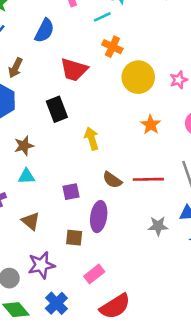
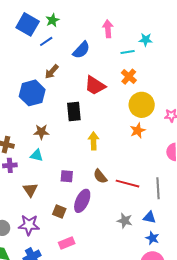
orange star: (151, 125) -> (138, 131), moved

